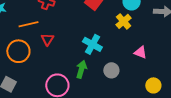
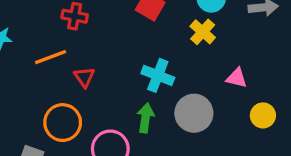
orange circle: (18, 51) -> (63, 123), moved
gray circle: (111, 70) -> (194, 113), size x1.5
yellow circle: (153, 85) -> (263, 115), moved

